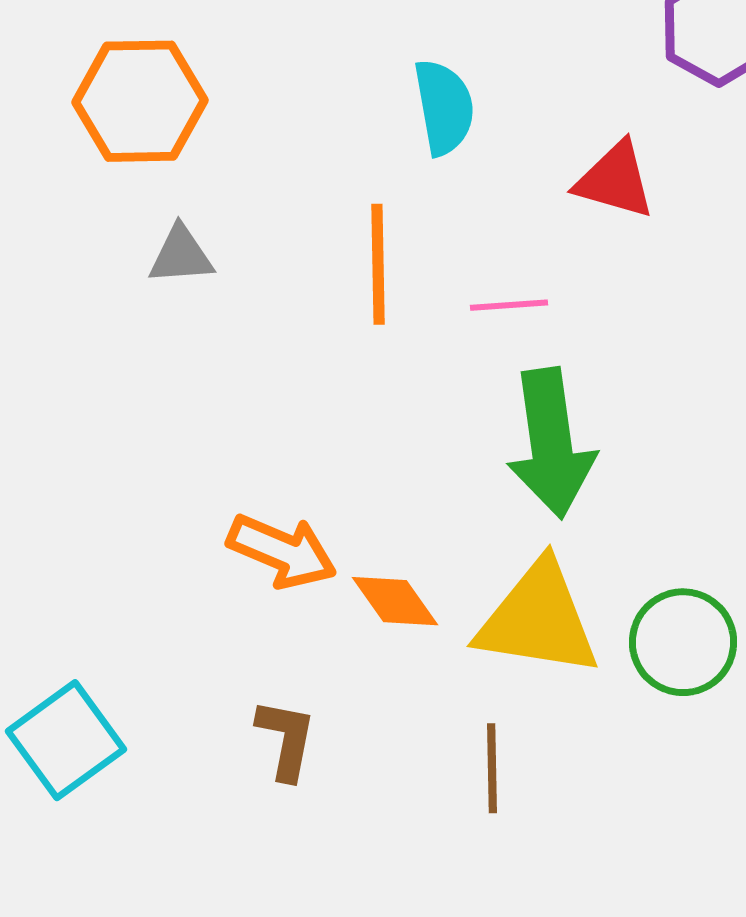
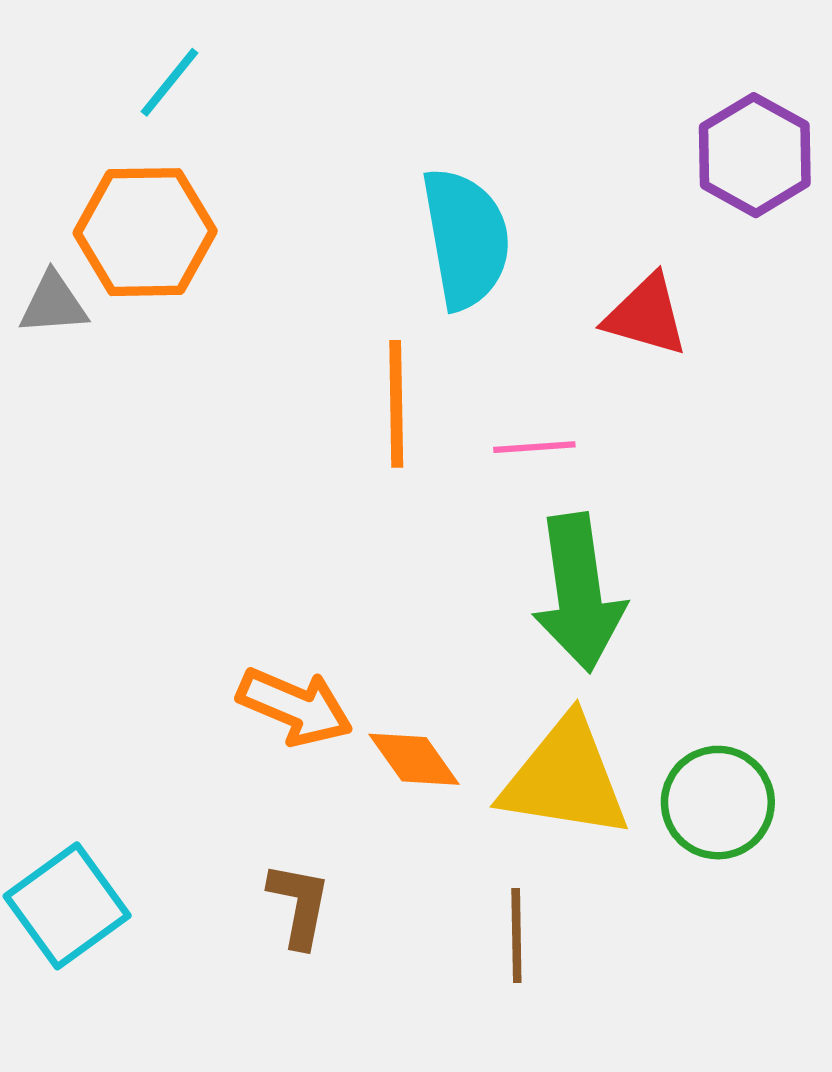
cyan semicircle: (444, 107) -> (466, 238), size x1.4
gray triangle: (181, 255) -> (53, 304), moved

